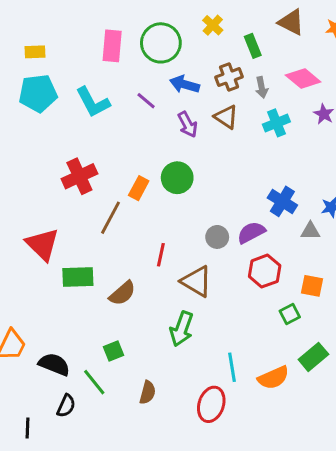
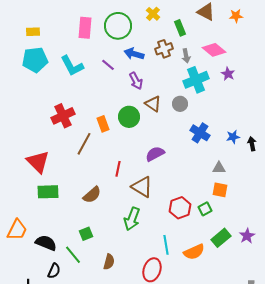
brown triangle: (226, 117) -> (153, 104), moved
cyan cross: (276, 123) -> (196, 80), size x1.4
orange rectangle: (139, 188) -> (103, 124), turned -49
gray triangle: (310, 231) -> (219, 168), moved
purple semicircle: (251, 233) -> (155, 154), moved
gray circle: (217, 237) -> (180, 104), moved
red hexagon: (265, 271) -> (180, 208), moved
green rectangle: (78, 277) -> (48, 192), moved

